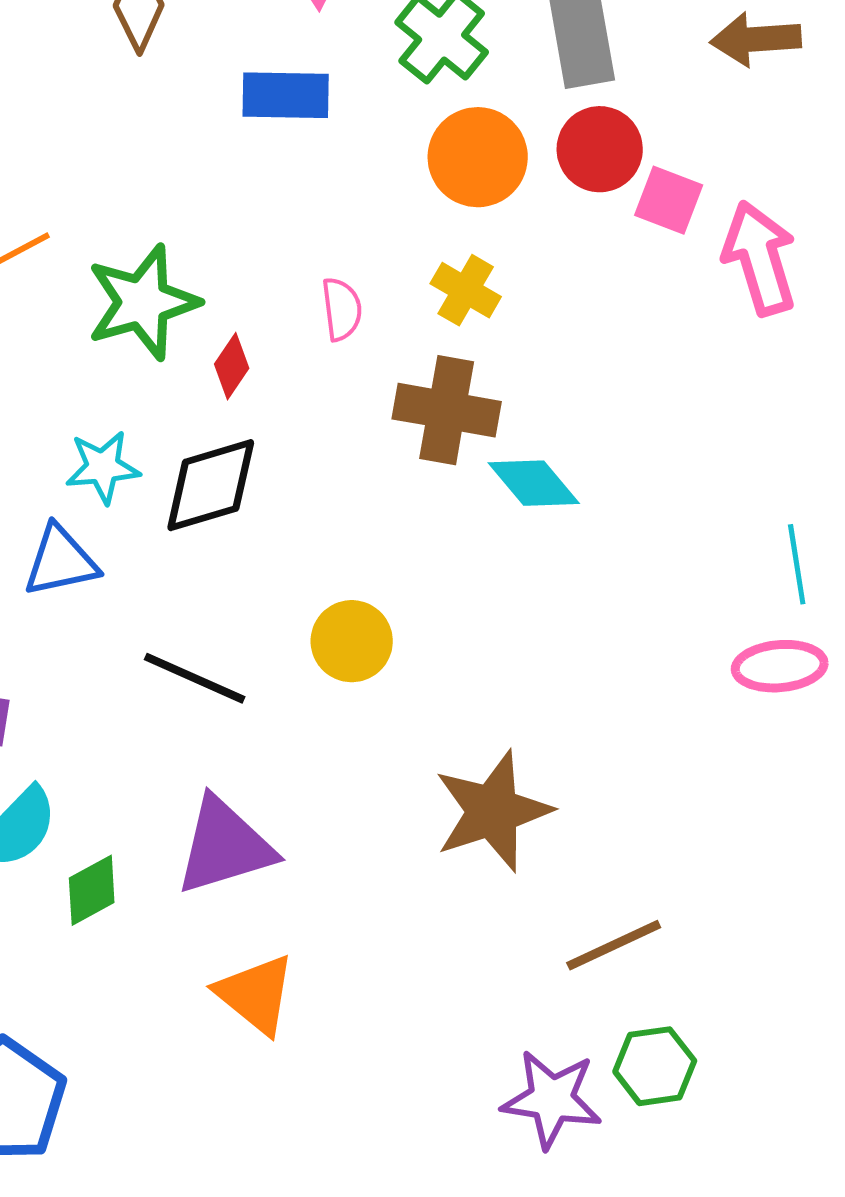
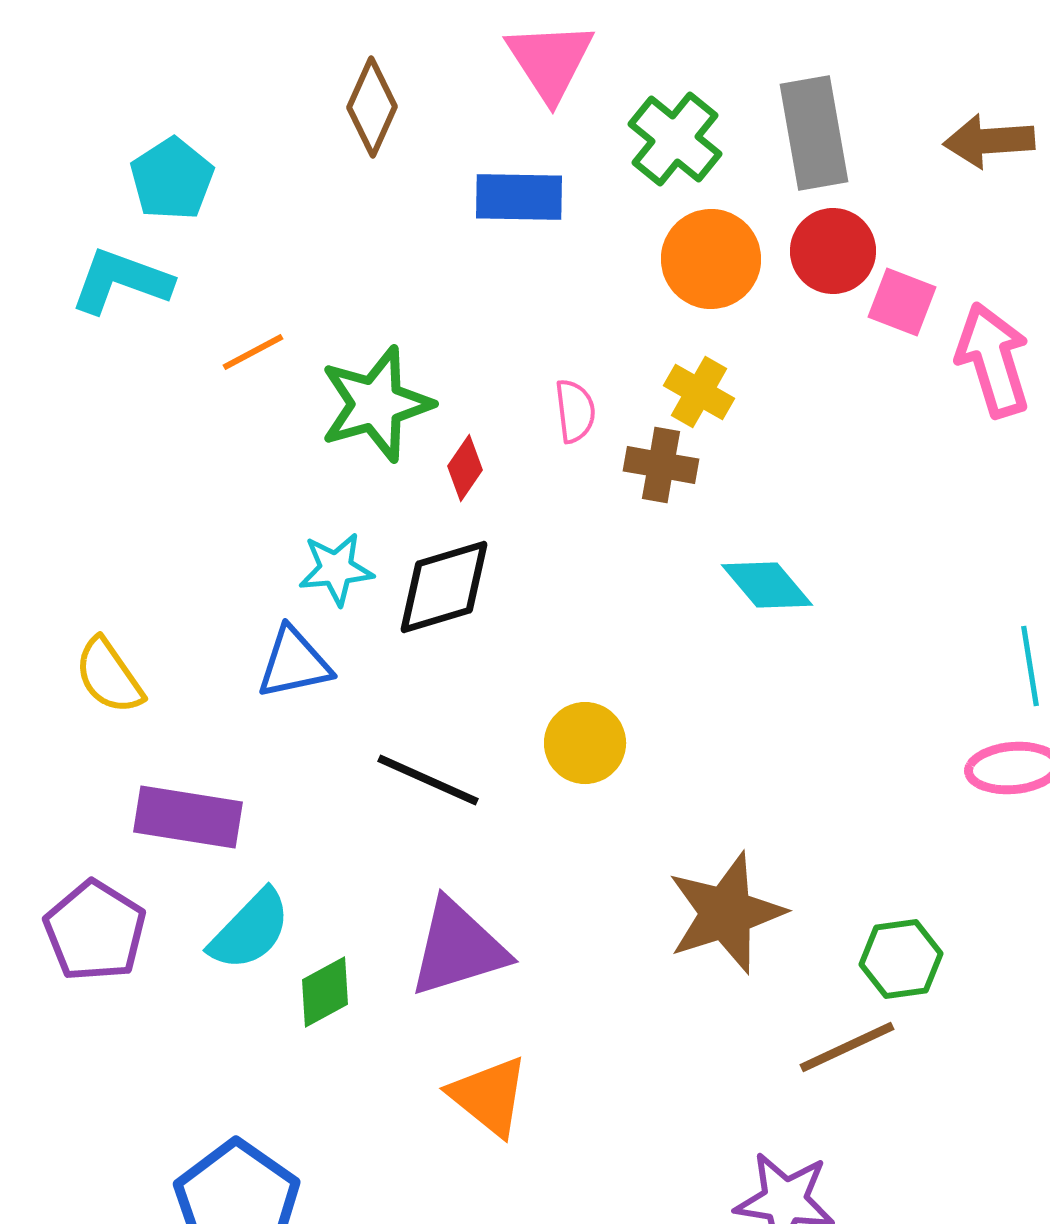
brown cross: (447, 410) -> (661, 465), moved, size x0.7
green hexagon: (655, 1066) -> (901, 959), moved

